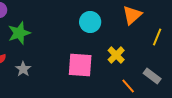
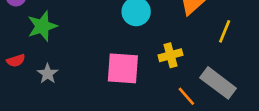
yellow cross: (116, 55) -> (170, 55), turned 30
gray rectangle: (152, 76) -> (218, 83), size x1.5

